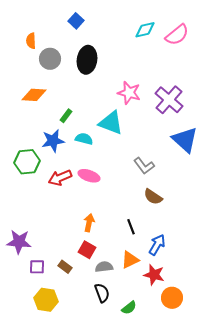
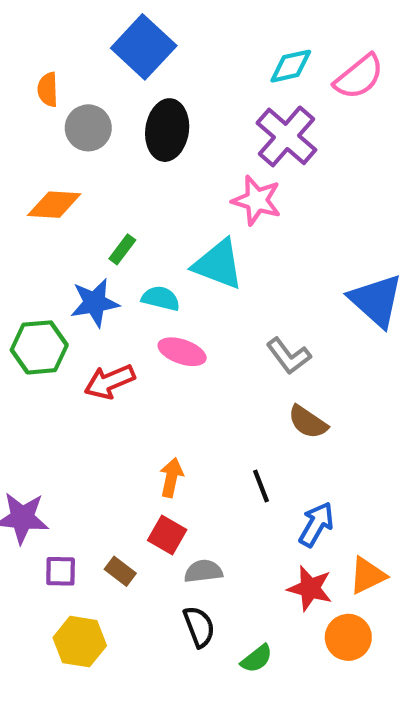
blue square: (76, 21) -> (144, 47), size x1.8
purple cross: (169, 100) -> (286, 136), moved
pink ellipse: (89, 176) -> (182, 352), moved
orange triangle: (130, 260) -> (367, 576), moved

